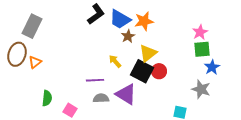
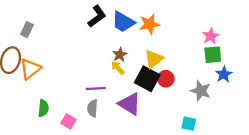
gray rectangle: (32, 26) -> (27, 30), size x0.6
brown star: (128, 36) -> (120, 55), moved
orange triangle: (35, 62) -> (30, 69), size x1.5
gray star: (201, 89) -> (201, 91), moved
gray semicircle: (101, 98) -> (93, 108), moved, turned -84

